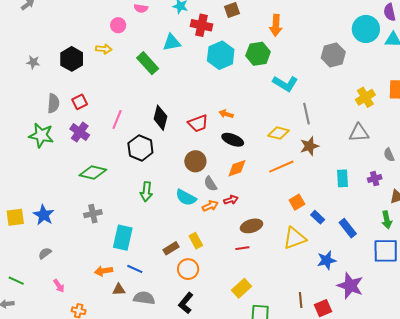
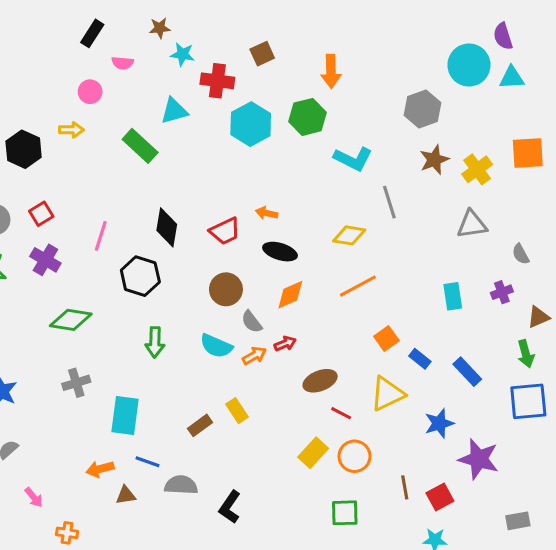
brown star: (309, 146) -> (434, 160), moved
red line: (242, 248) -> (341, 413), moved, turned 40
orange circle: (188, 269) -> (355, 456), moved
yellow rectangle: (241, 288) -> (313, 453), moved
gray semicircle: (144, 298) -> (181, 485), moved

